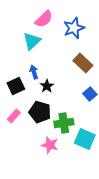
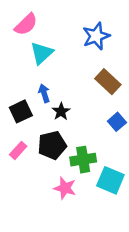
pink semicircle: (44, 19) -> (26, 24), moved
black pentagon: (40, 112) -> (52, 145), turned -30

